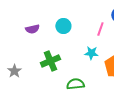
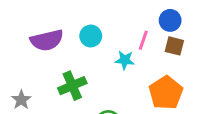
purple semicircle: (32, 29) -> (47, 40), size x1.6
cyan star: (91, 53) -> (125, 60), moved

